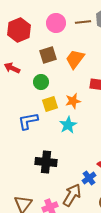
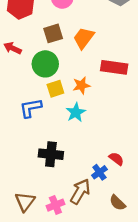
green circle: (41, 82) -> (45, 64), size x1.5

